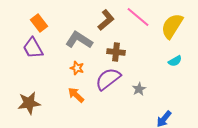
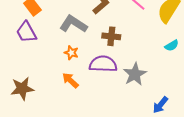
purple semicircle: (108, 79) -> (103, 64), turned 40
gray star: (139, 89) -> (135, 74), size x1.6

